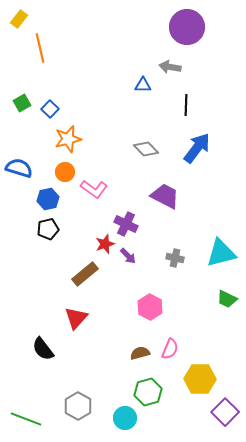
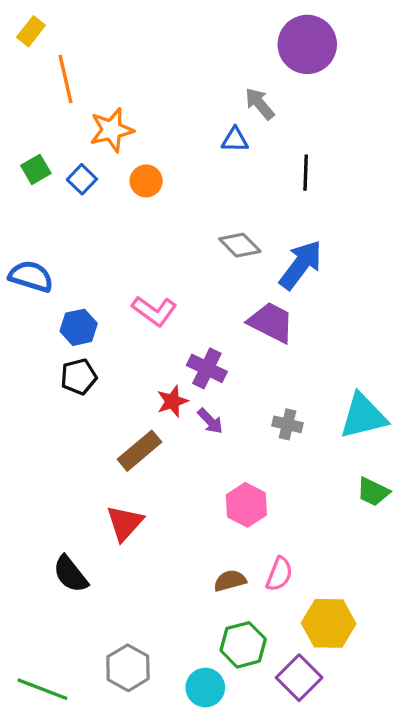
gray arrow: (170, 67) -> (260, 104), moved, turned 40
orange star: (68, 139) -> (112, 130), moved
blue arrow: (197, 148) -> (301, 265), moved
orange circle: (65, 172) -> (146, 181), moved
purple square: (225, 412) -> (299, 678), moved

